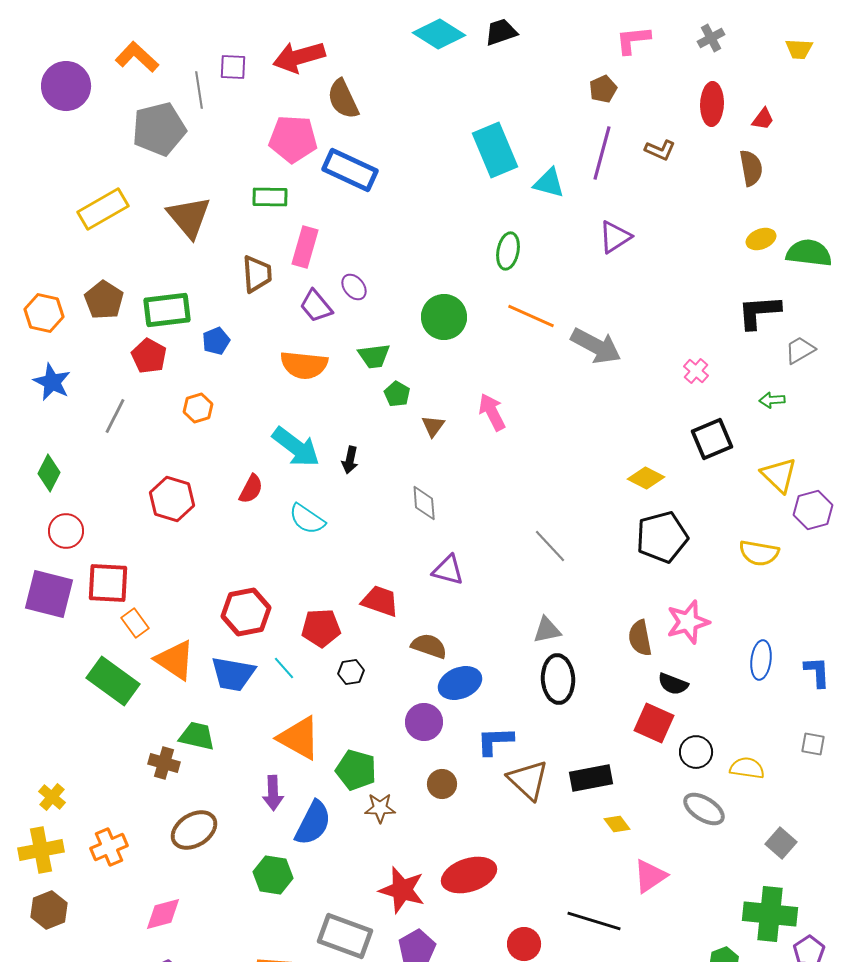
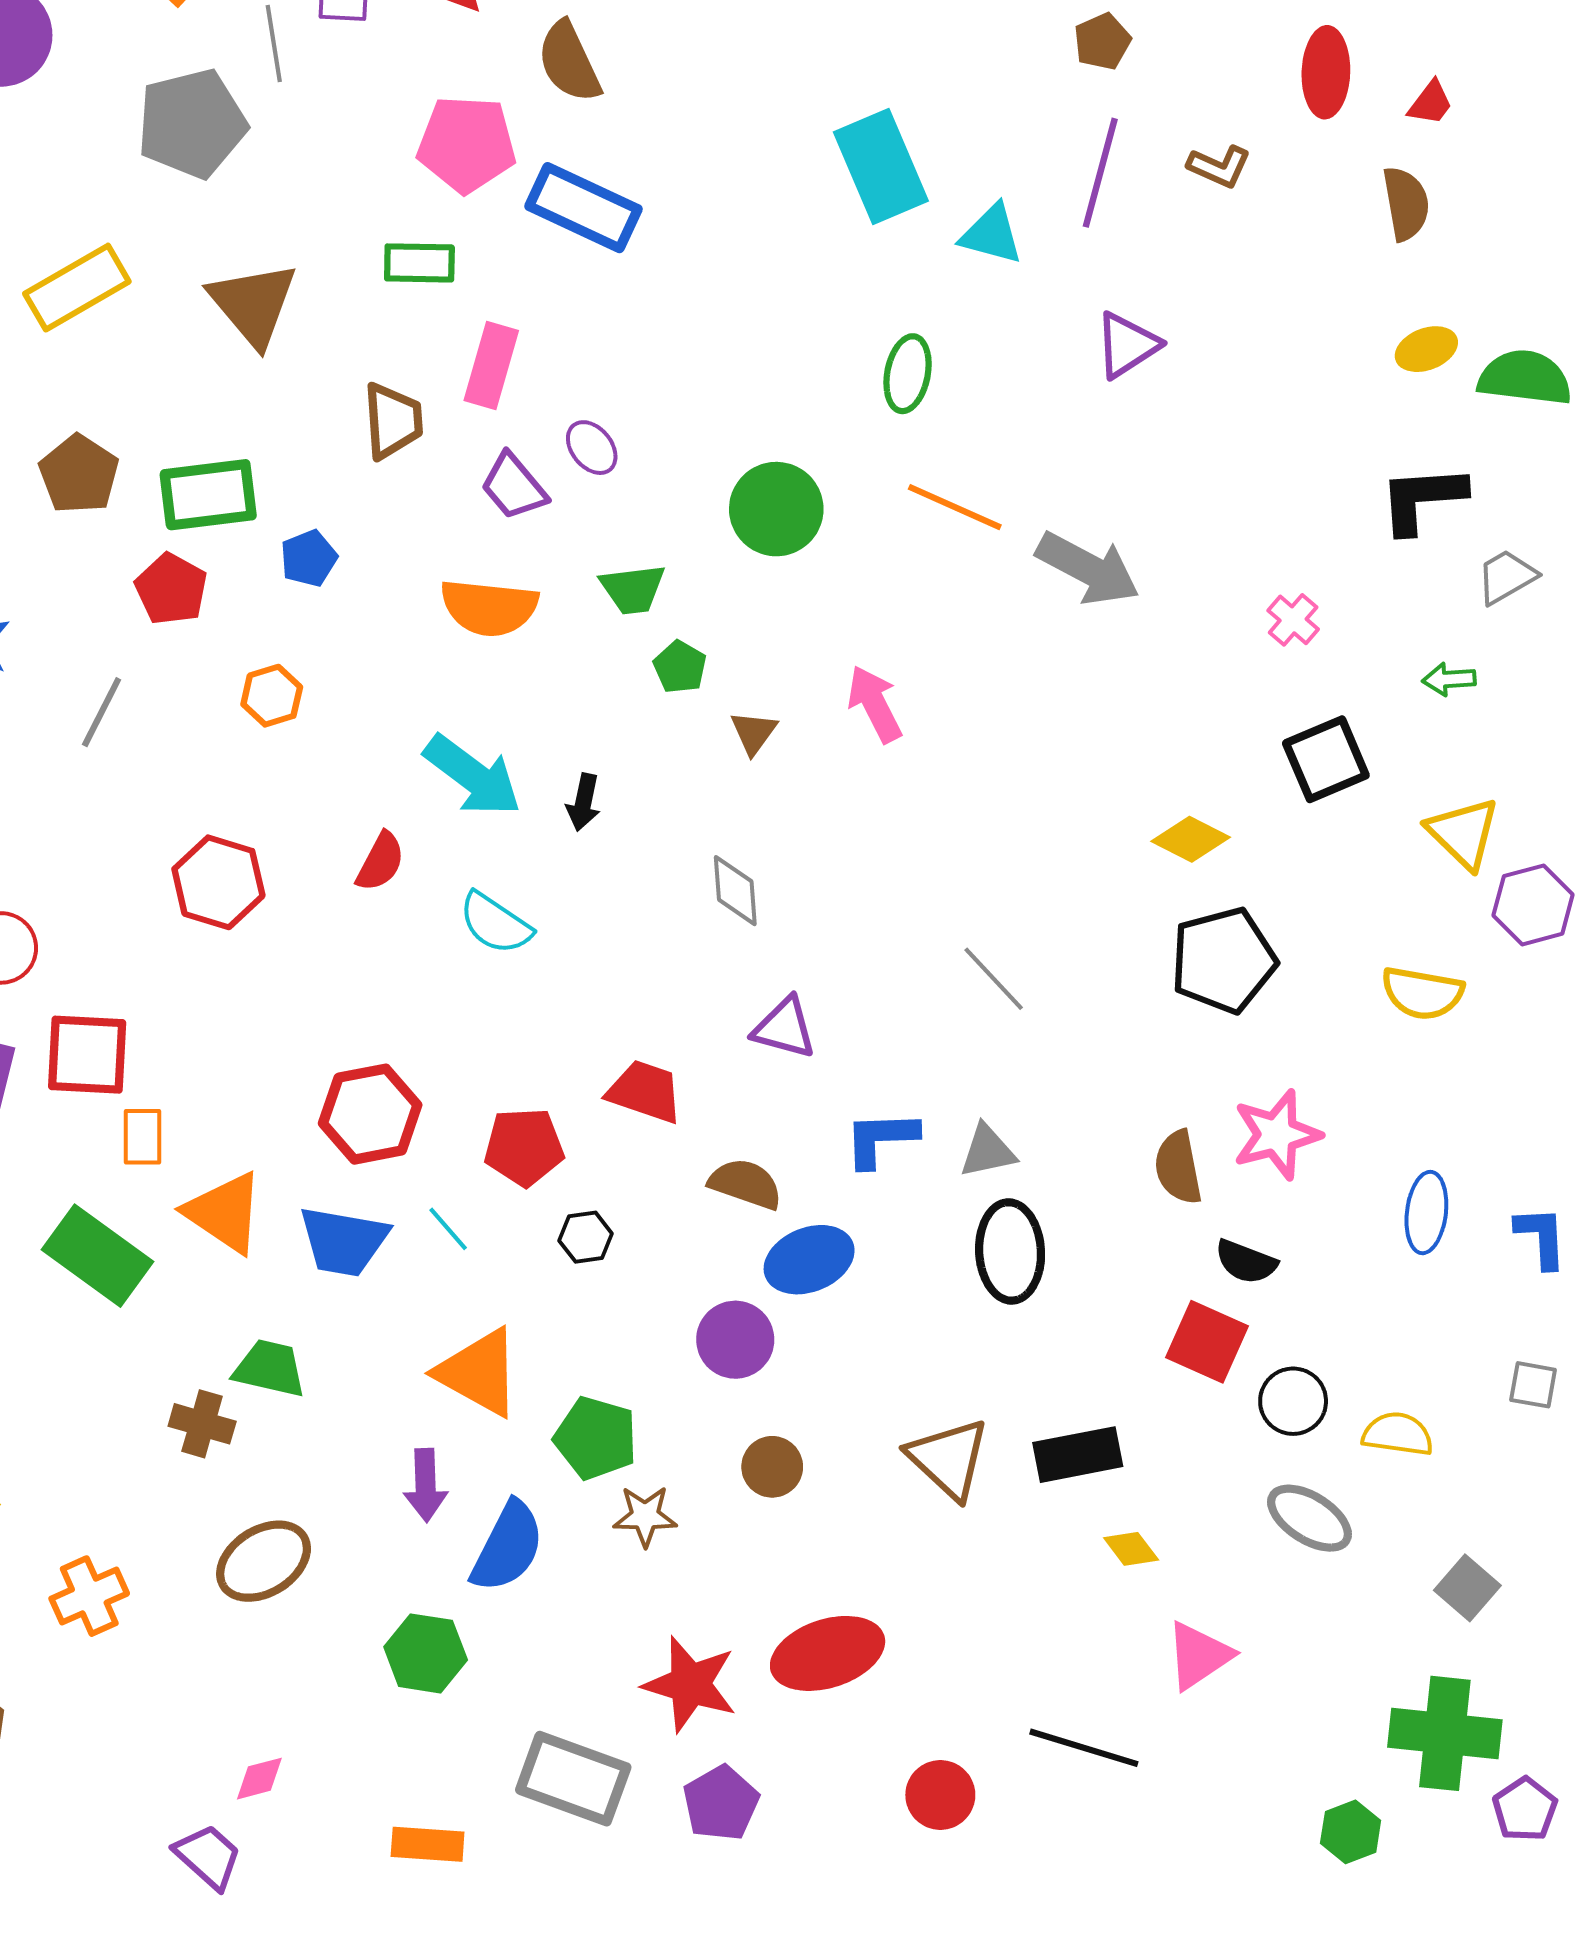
orange rectangle: (135, 623) -> (143, 1137), turned 36
blue L-shape: (495, 741) -> (881, 1139), moved
pink diamond: (163, 914) -> (259, 1779), moved, size x0.7

